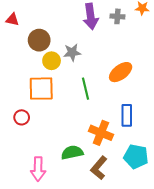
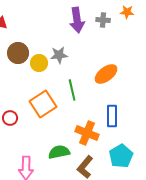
brown circle: (39, 40) -> (18, 53), moved
orange square: (41, 89) -> (43, 104), moved, turned -32
cyan pentagon: (136, 157) -> (121, 156), turned 30

